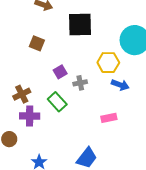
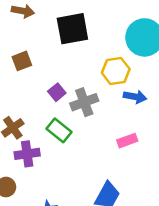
brown square: (37, 43) -> (22, 61), turned -35
gray cross: (80, 83) -> (84, 102), size x1.5

